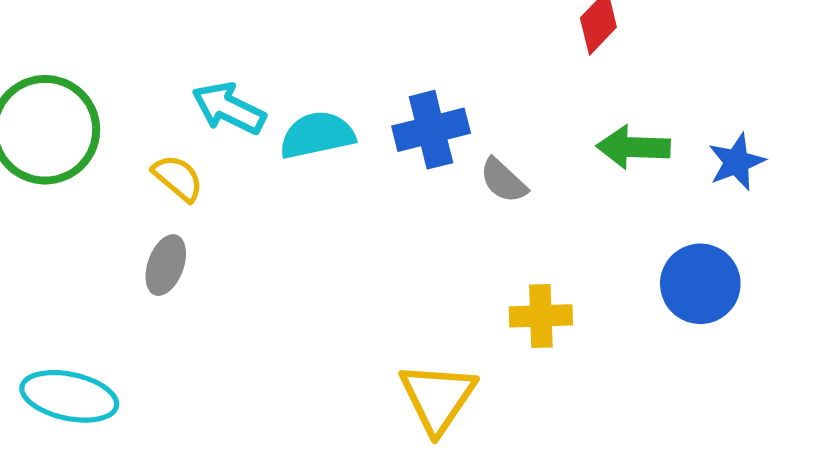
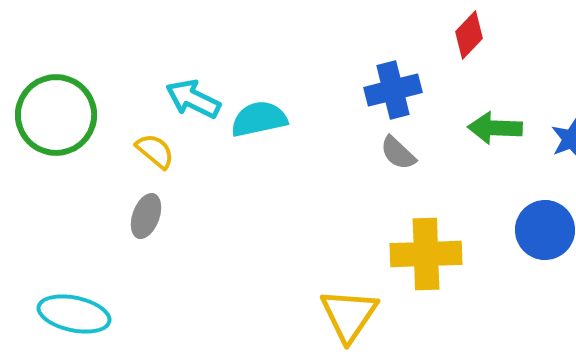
blue cross: (431, 130) -> (393, 90), moved
yellow cross: (541, 316) -> (426, 254), size x1.5

